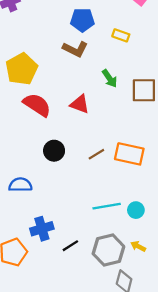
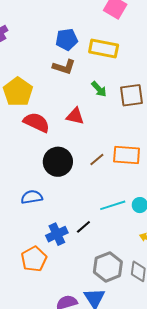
yellow rectangle: (121, 35) -> (104, 49), size x1.8
black circle: (54, 151) -> (58, 162), size x1.5
black line: (70, 246) -> (83, 227), moved
gray hexagon: (108, 250) -> (108, 267), moved

